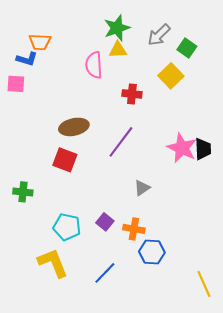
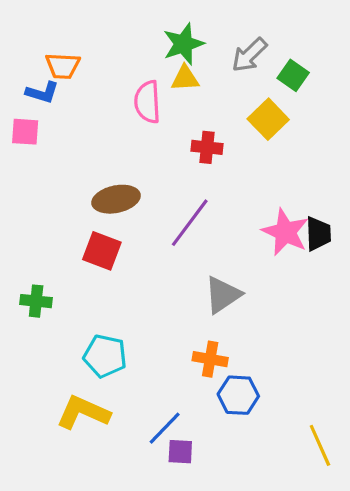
gray triangle: (142, 188) -> (223, 295), size x1.5
purple square: (105, 222) -> (180, 452), moved, turned -36
yellow L-shape: (53, 263) -> (83, 412), turned -44

